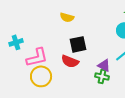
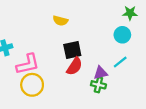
red semicircle: (70, 61) -> (75, 66), moved, turned -78
purple triangle: (104, 65) -> (101, 73), turned -40

